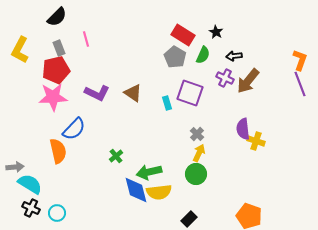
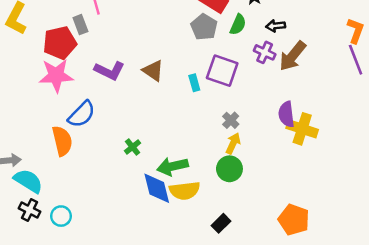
gray rectangle: (59, 48) -> (80, 25), moved
yellow cross: (256, 141) -> (302, 129), size x1.4

